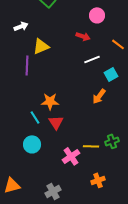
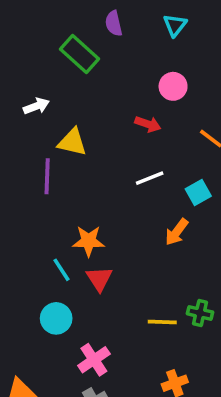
yellow triangle: (41, 46) -> (72, 142), turned 36
white line: (92, 59) -> (150, 178), moved
green cross: (112, 141) -> (200, 313), turned 32
pink cross: (71, 156) -> (94, 360), moved

